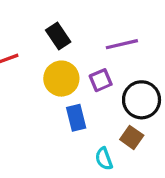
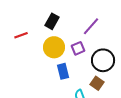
black rectangle: (58, 36) -> (52, 21), turned 63
purple line: (122, 44) -> (91, 26), turned -36

